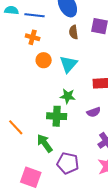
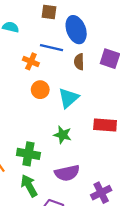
blue line: (34, 15) -> (51, 48), moved
purple semicircle: (94, 112) -> (67, 173), moved, size x1.5
green cross: (57, 116) -> (28, 154), moved

